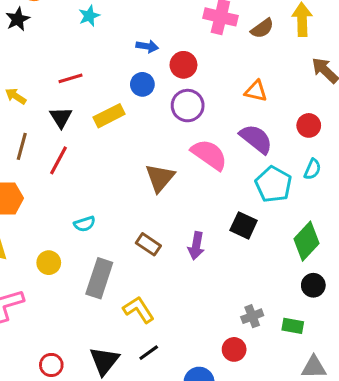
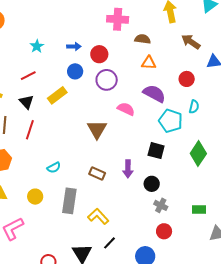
cyan star: (89, 16) -> (37, 46), moved
brown semicircle: (262, 28) -> (143, 39), moved, turned -126
pink semicircle: (209, 155) -> (126, 109), size x0.7
black circle: (313, 285) -> (152, 184), moved
gray cross: (252, 316) -> (161, 205), moved, turned -32

